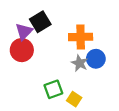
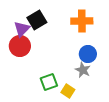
orange cross: (81, 37) -> (82, 21), moved
gray star: (80, 63) -> (83, 70), moved

